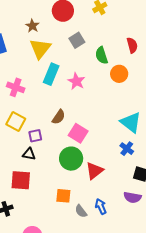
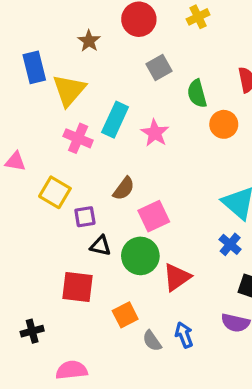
yellow triangle: (40, 49) -> (69, 90), moved
pink cross: (16, 87) -> (78, 138), moved
pink square: (78, 133) -> (154, 216), turned 30
black triangle: (29, 154) -> (101, 246), moved
red square: (21, 180) -> (78, 287), moved
orange square: (63, 196) -> (125, 315), turned -35

